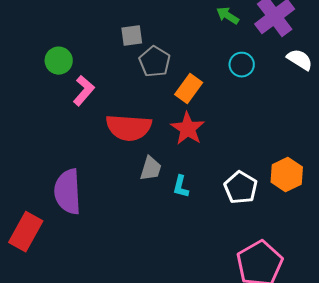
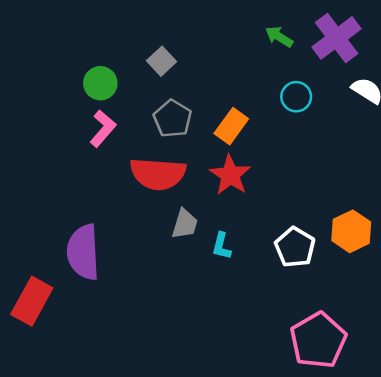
gray square: (132, 36) -> (162, 61), turned -35
green circle: (59, 61) -> (100, 83), moved
gray pentagon: (155, 62) -> (173, 119), moved

